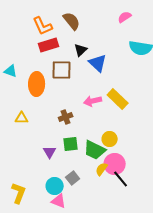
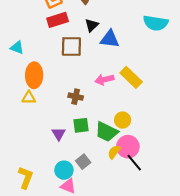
blue triangle: (98, 63) -> (110, 39), turned -36
orange ellipse: (37, 84) -> (34, 75), moved
brown cross: (66, 117) -> (76, 97), turned 32

